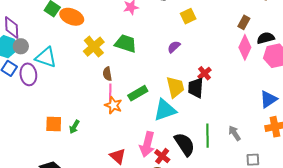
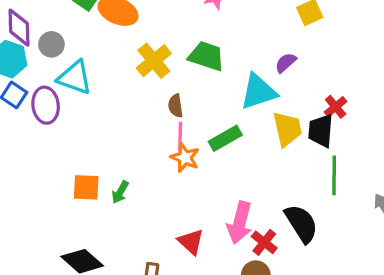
gray circle: (21, 46) -> (51, 44), moved
cyan triangle: (165, 110) -> (258, 92), moved
green line: (207, 136) -> (334, 175), moved

